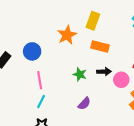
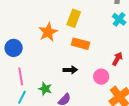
black arrow: (104, 72) -> (70, 70), moved
green star: (80, 74) -> (45, 89), moved

